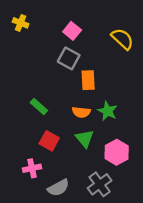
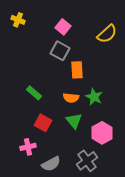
yellow semicircle: (122, 39) -> (107, 34), turned 95

